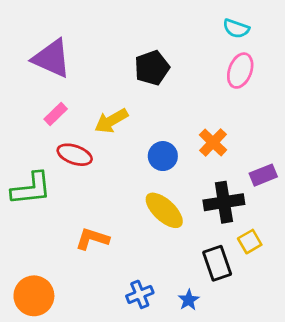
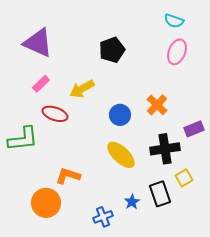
orange circle: (34, 296) -> (46, 203), moved
blue star: (189, 300) -> (132, 202), moved

